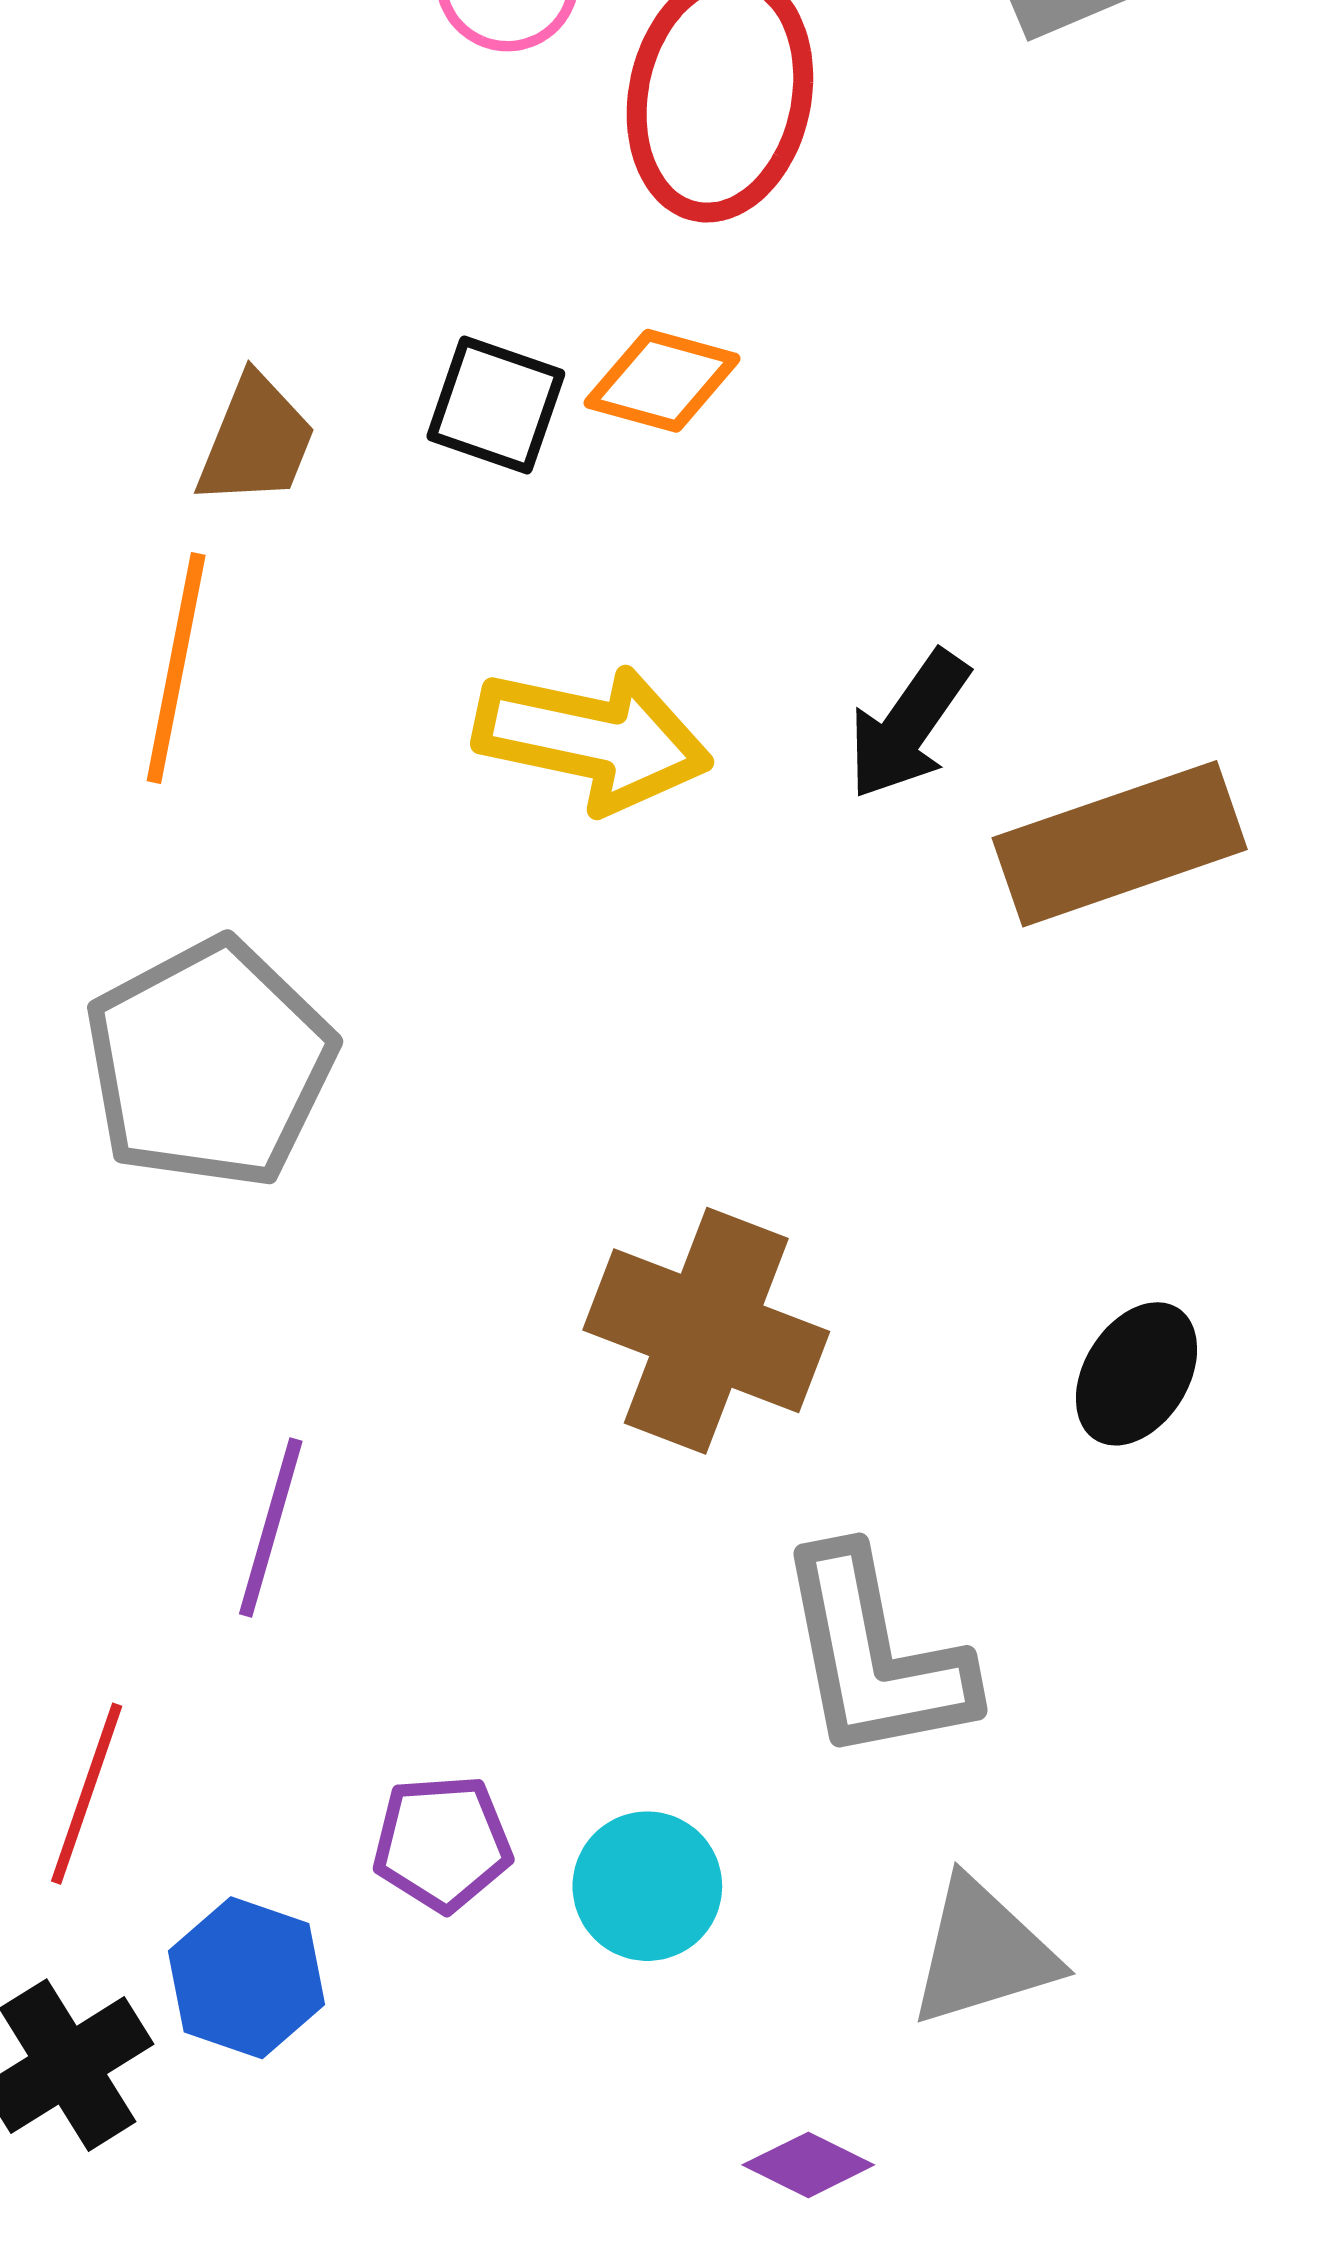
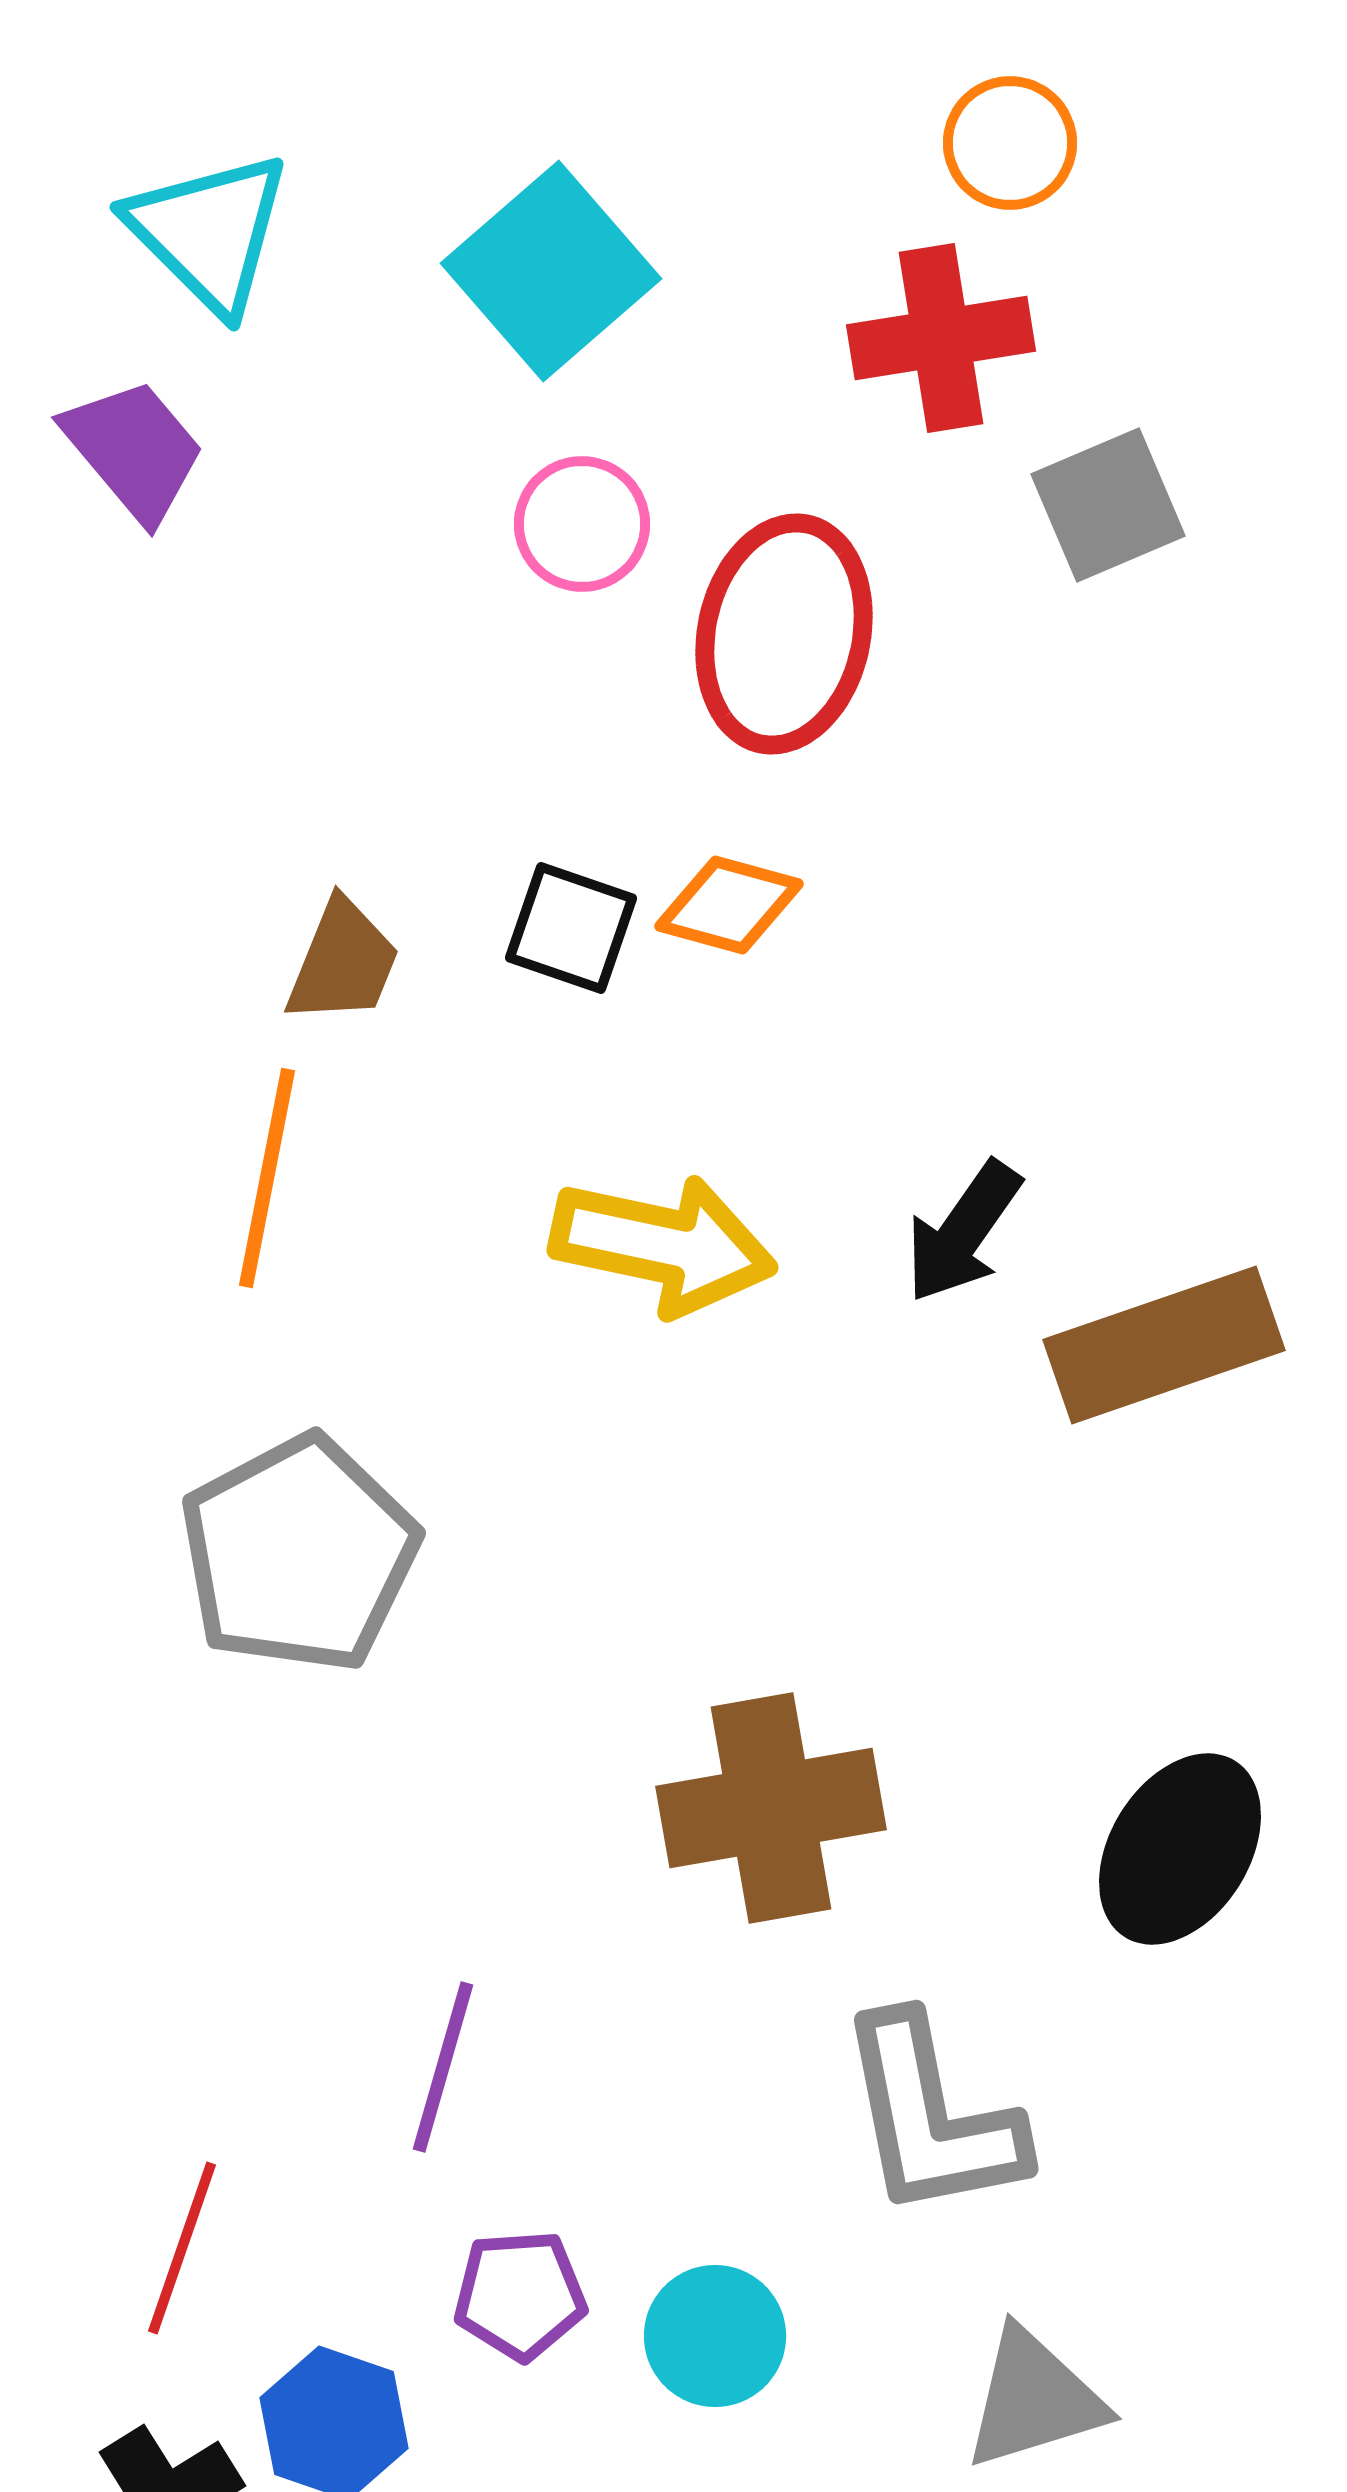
brown cross: (706, 1331) -> (771, 1808), turned -31
black ellipse: (1137, 1374) -> (1180, 1849), size x1.4
purple line: (271, 1527) -> (443, 2067), moved

